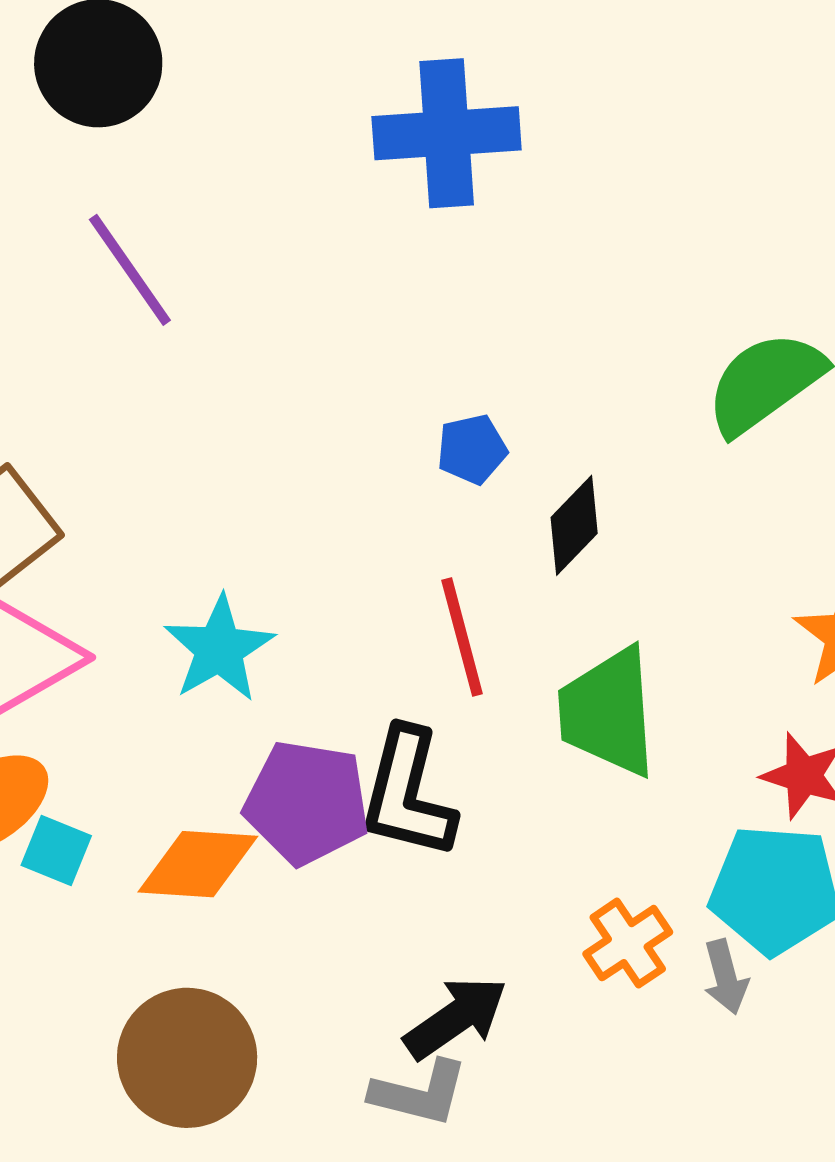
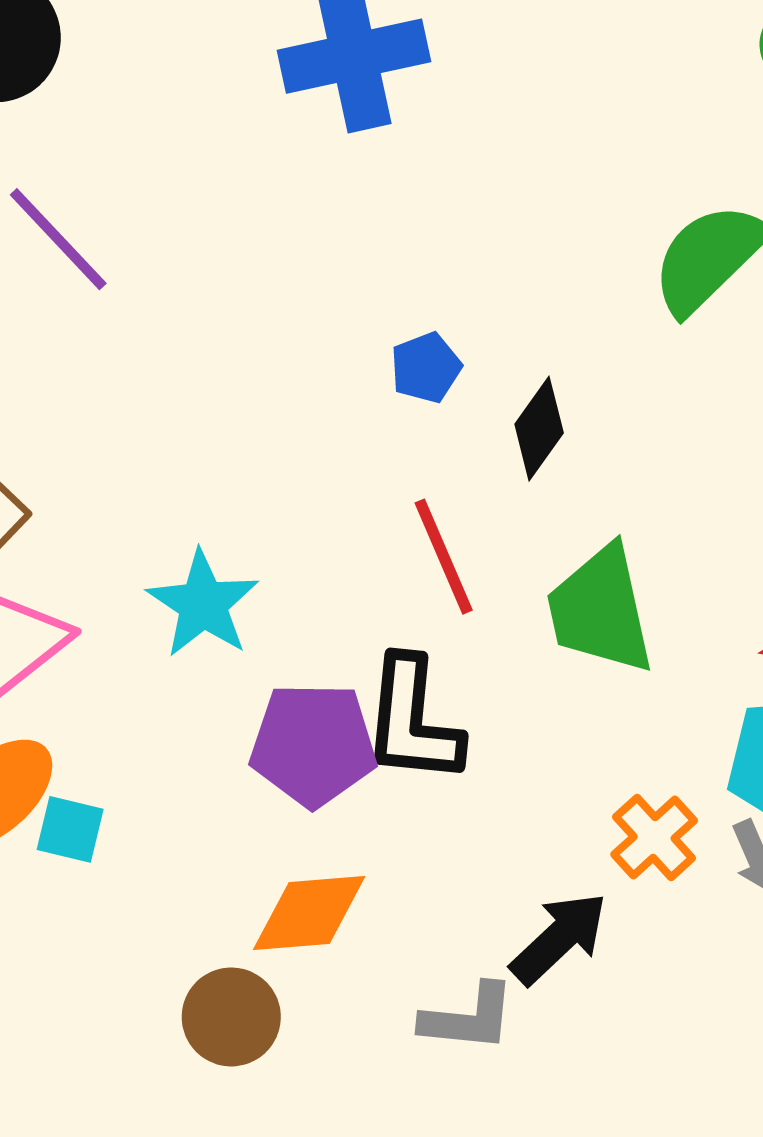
orange diamond: (198, 864) -> (309, 913), moved
black arrow: (456, 1018) -> (559, 938), moved
brown circle: (187, 1058) -> (231, 1017), size x0.7

